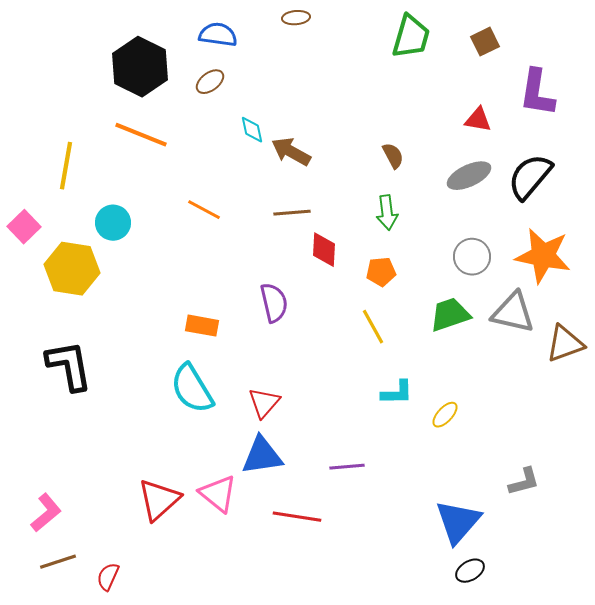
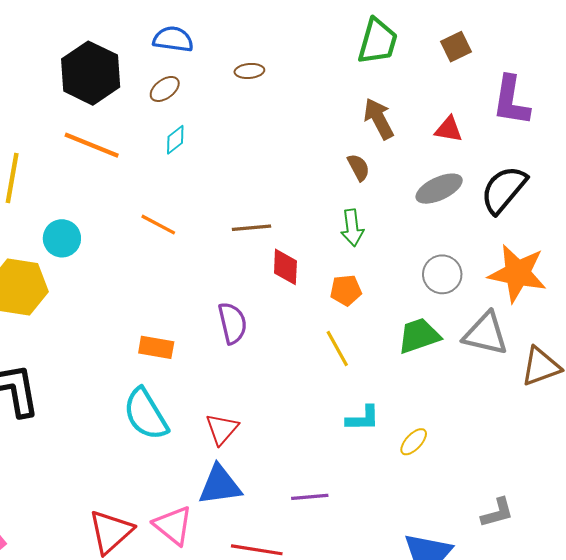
brown ellipse: (296, 18) -> (249, 71), moved
cyan diamond: (252, 130) -> (175, 140), moved, turned 64
brown arrow: (291, 152) -> (379, 119), moved, turned 33

